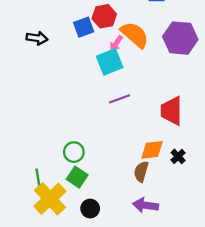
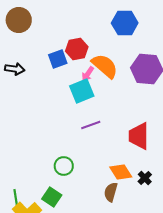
orange diamond: (152, 150) -> (121, 172), turned 65
green circle: (74, 152) -> (64, 166), moved

